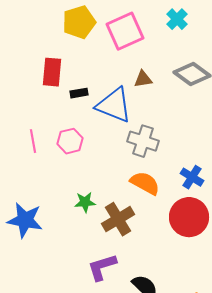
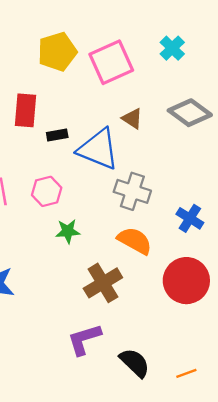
brown triangle: (143, 79) -> (132, 119), turned 42
blue cross: (192, 177) -> (190, 218), moved
green star: (85, 202) -> (68, 231), moved

